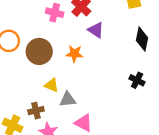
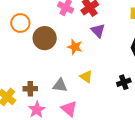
black cross: (137, 80) -> (124, 82), turned 32
yellow triangle: (52, 85) -> (86, 77), moved

